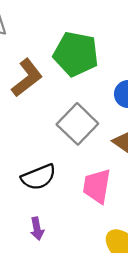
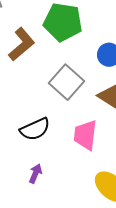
purple arrow: (37, 229) -> (35, 174), turned -144

